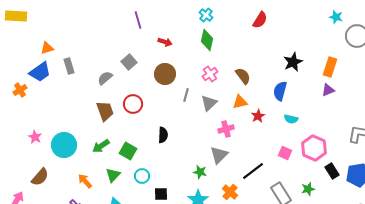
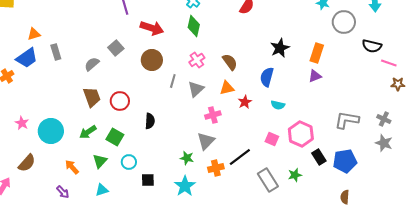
red arrow: (165, 42) -> (152, 28), size x1.6
red circle: (133, 104) -> (120, 101), moved
orange cross: (230, 192) -> (216, 168), moved, turned 35

